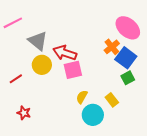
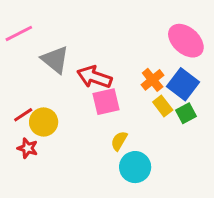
orange cross: (112, 47) -> (153, 80), moved
yellow circle: (42, 65) -> (44, 122), moved
yellow rectangle: (112, 100) -> (163, 106), moved
red star: (24, 113) -> (28, 148), moved

